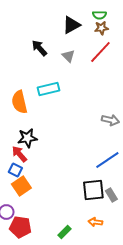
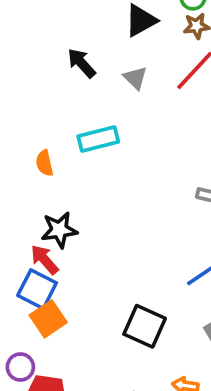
orange semicircle: (19, 102) -> (44, 163), size x0.6
blue square: (15, 170) -> (37, 289), size x1.5
black square: (93, 190) -> (145, 326), moved, turned 30

